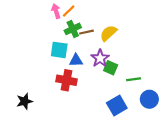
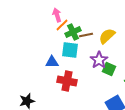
orange line: (69, 11) -> (62, 25), moved
cyan square: (59, 50) -> (70, 50), moved
blue triangle: (76, 60) -> (52, 62), moved

